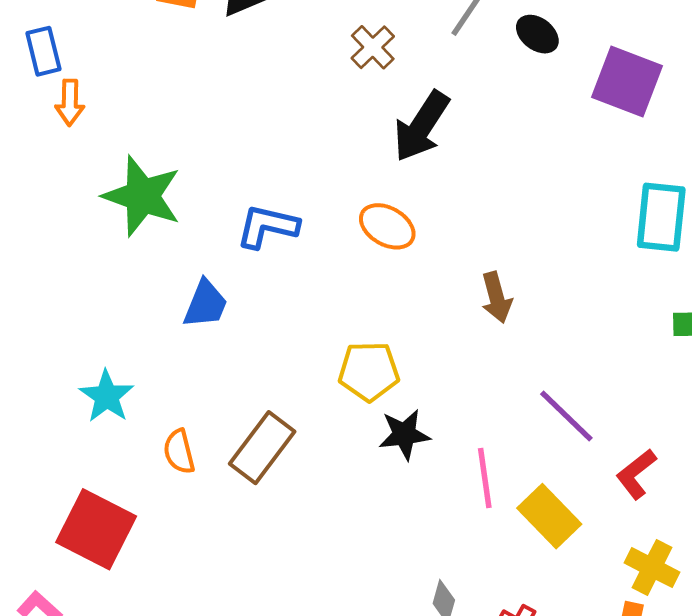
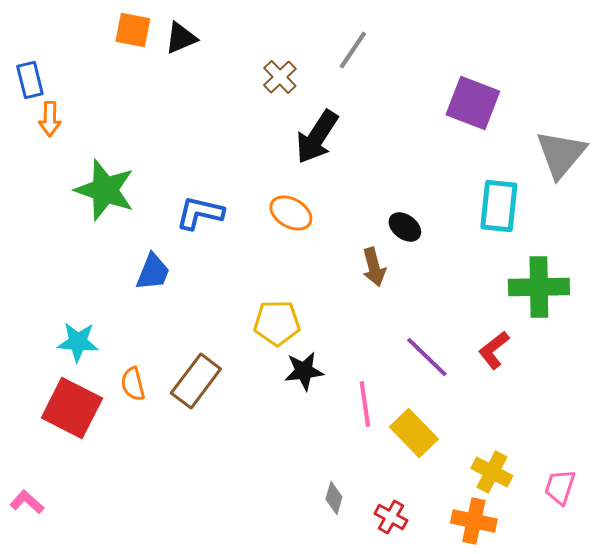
black ellipse: (537, 34) -> (405, 227), moved
cyan star: (107, 396) -> (78, 342), turned -30
red L-shape: (636, 474) -> (494, 350), moved
red square: (96, 529) -> (72, 408), moved

